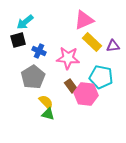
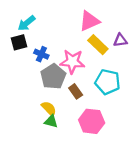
purple triangle: (113, 46) -> (120, 40), moved
gray pentagon: (33, 77) -> (53, 77), moved
pink hexagon: (86, 94) -> (92, 121), moved

